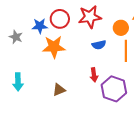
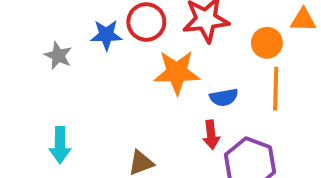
blue semicircle: (99, 45) -> (224, 97), moved
orange star: (54, 47) -> (177, 72), moved

